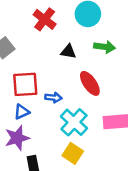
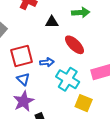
blue triangle: (22, 112) -> (23, 79), turned -40
yellow square: (73, 153) -> (84, 103), moved

